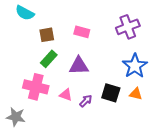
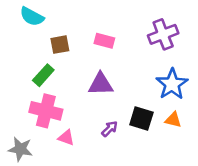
green rectangle: (49, 59) -> (43, 75), moved
pink triangle: (66, 95) -> (66, 138), moved

